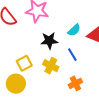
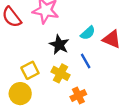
black star: (49, 41) -> (59, 45), turned 30
orange cross: (75, 83) -> (78, 95), moved

